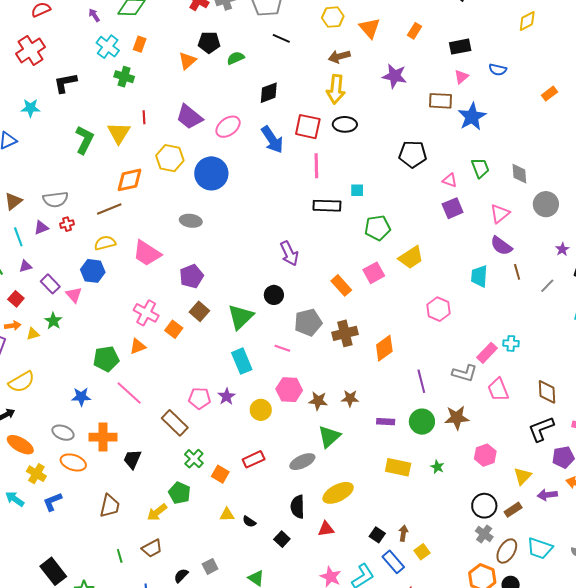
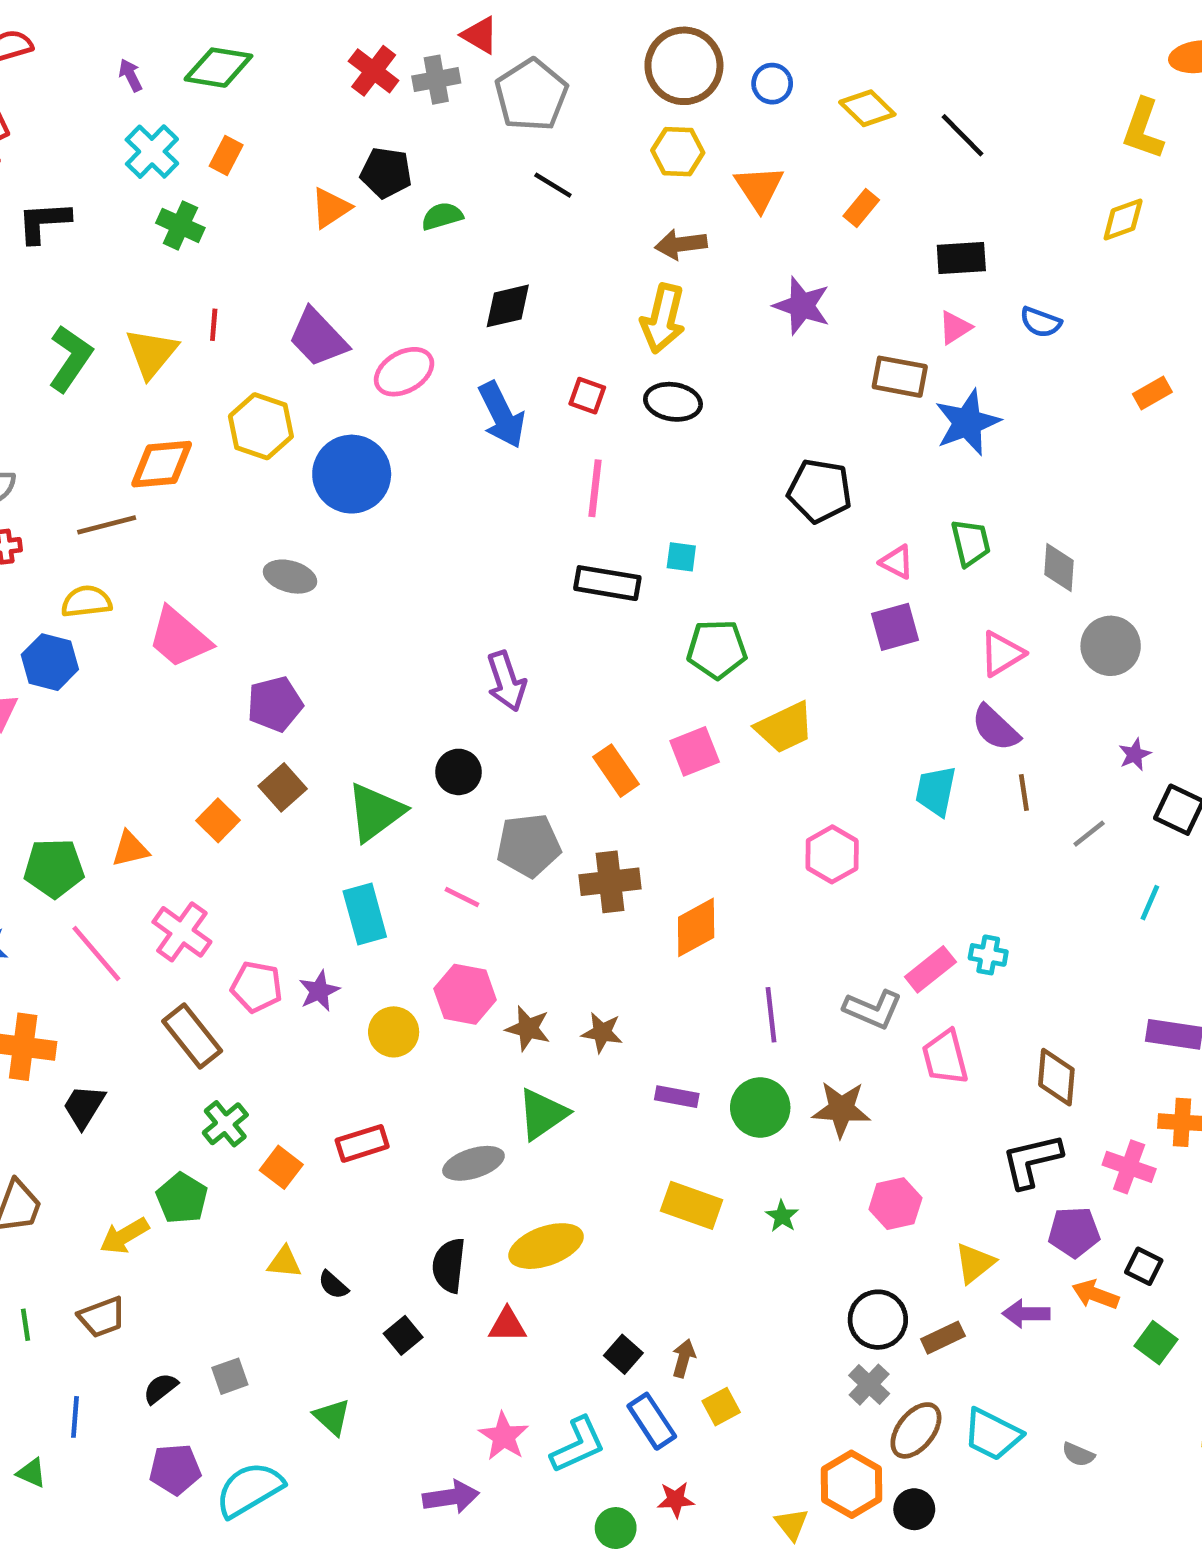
red square: (308, 127) -> (587, 396), size x0.6
pink cross: (146, 313) -> (182, 932), moved

